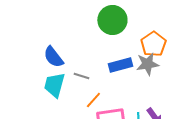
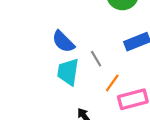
gray line: (81, 76) -> (96, 59), turned 49

